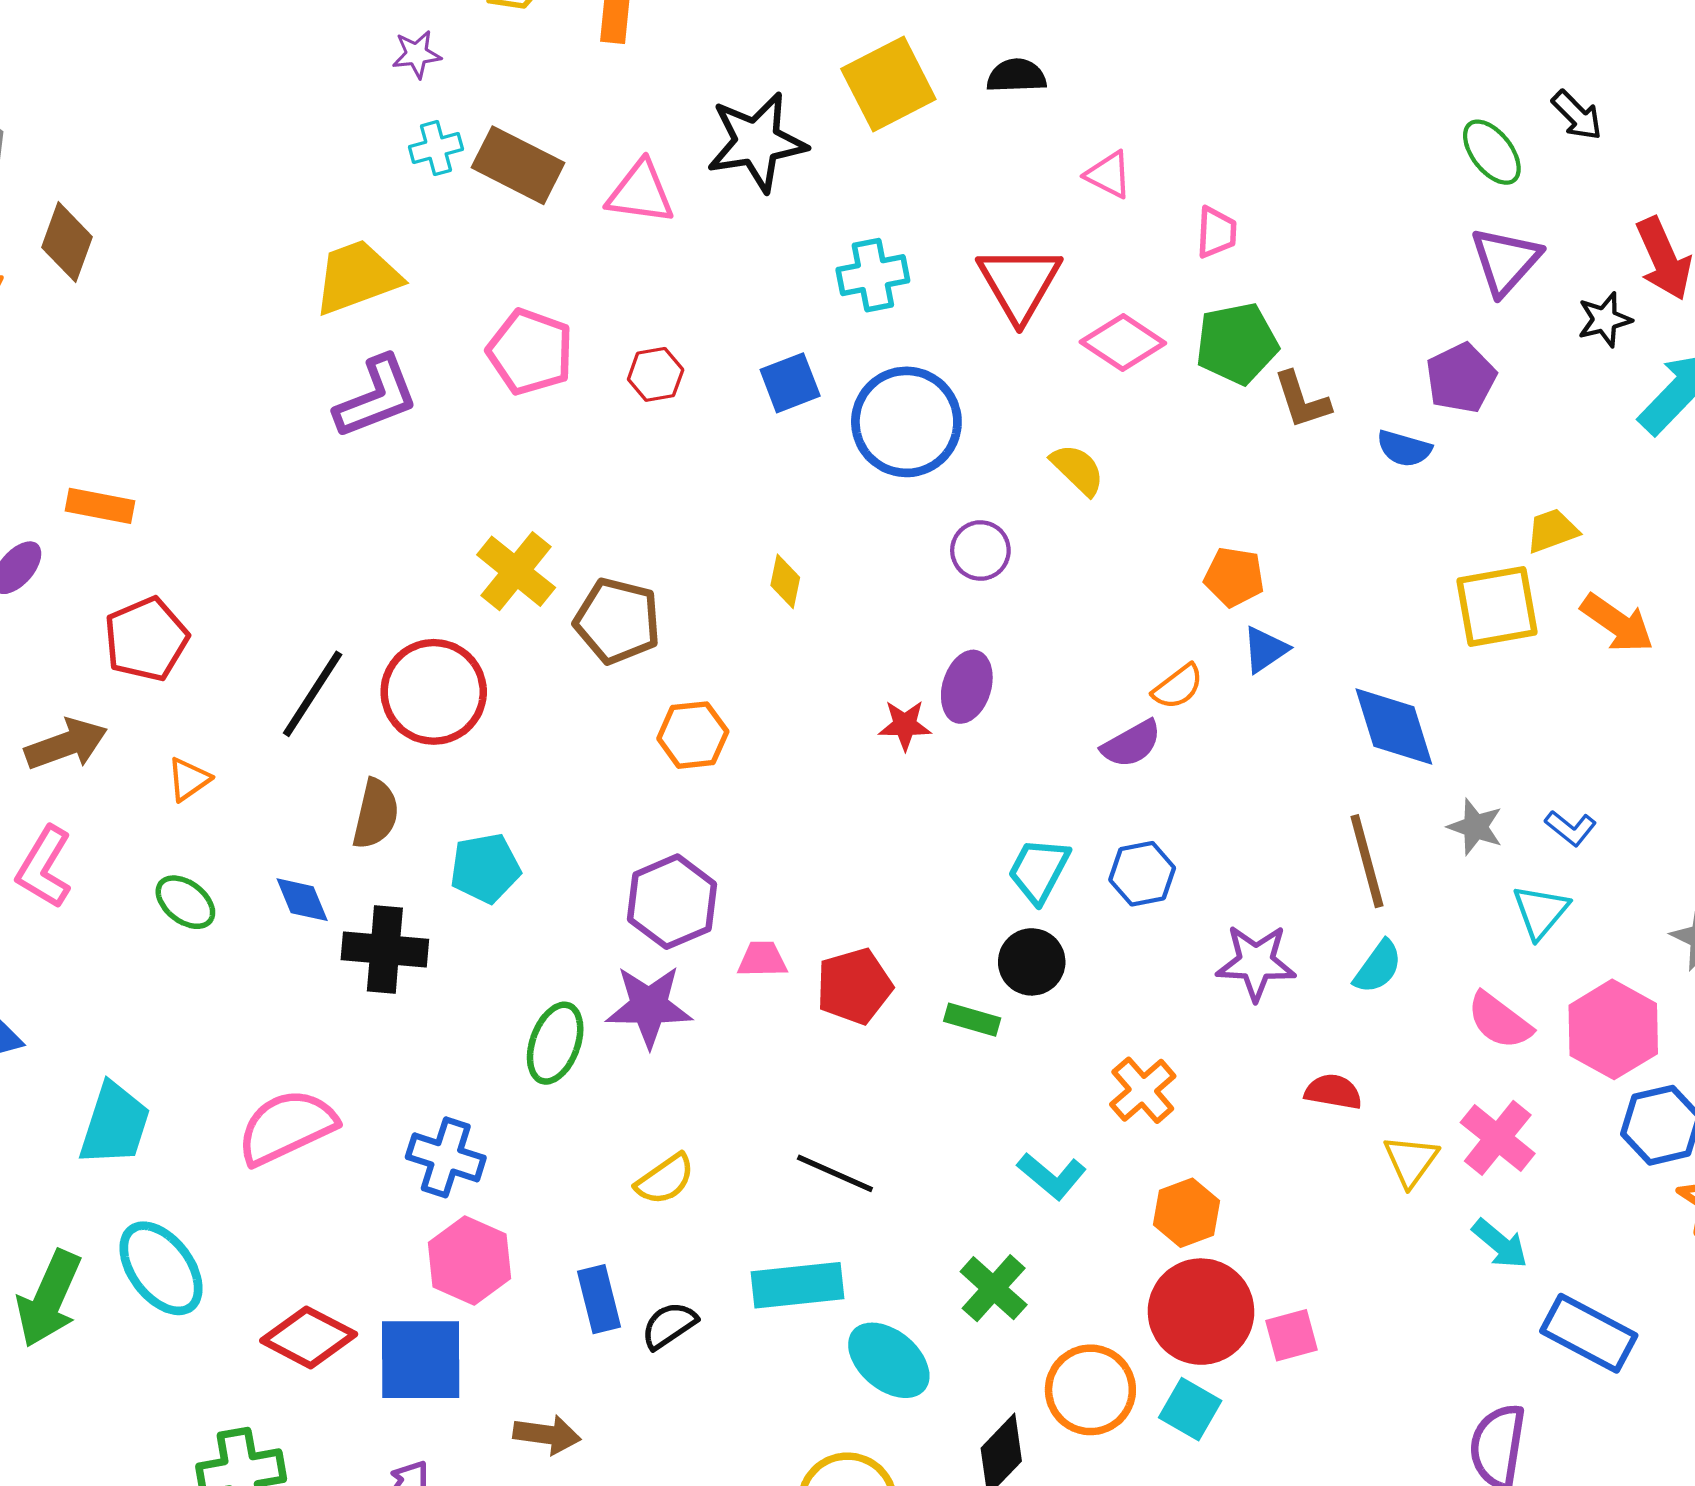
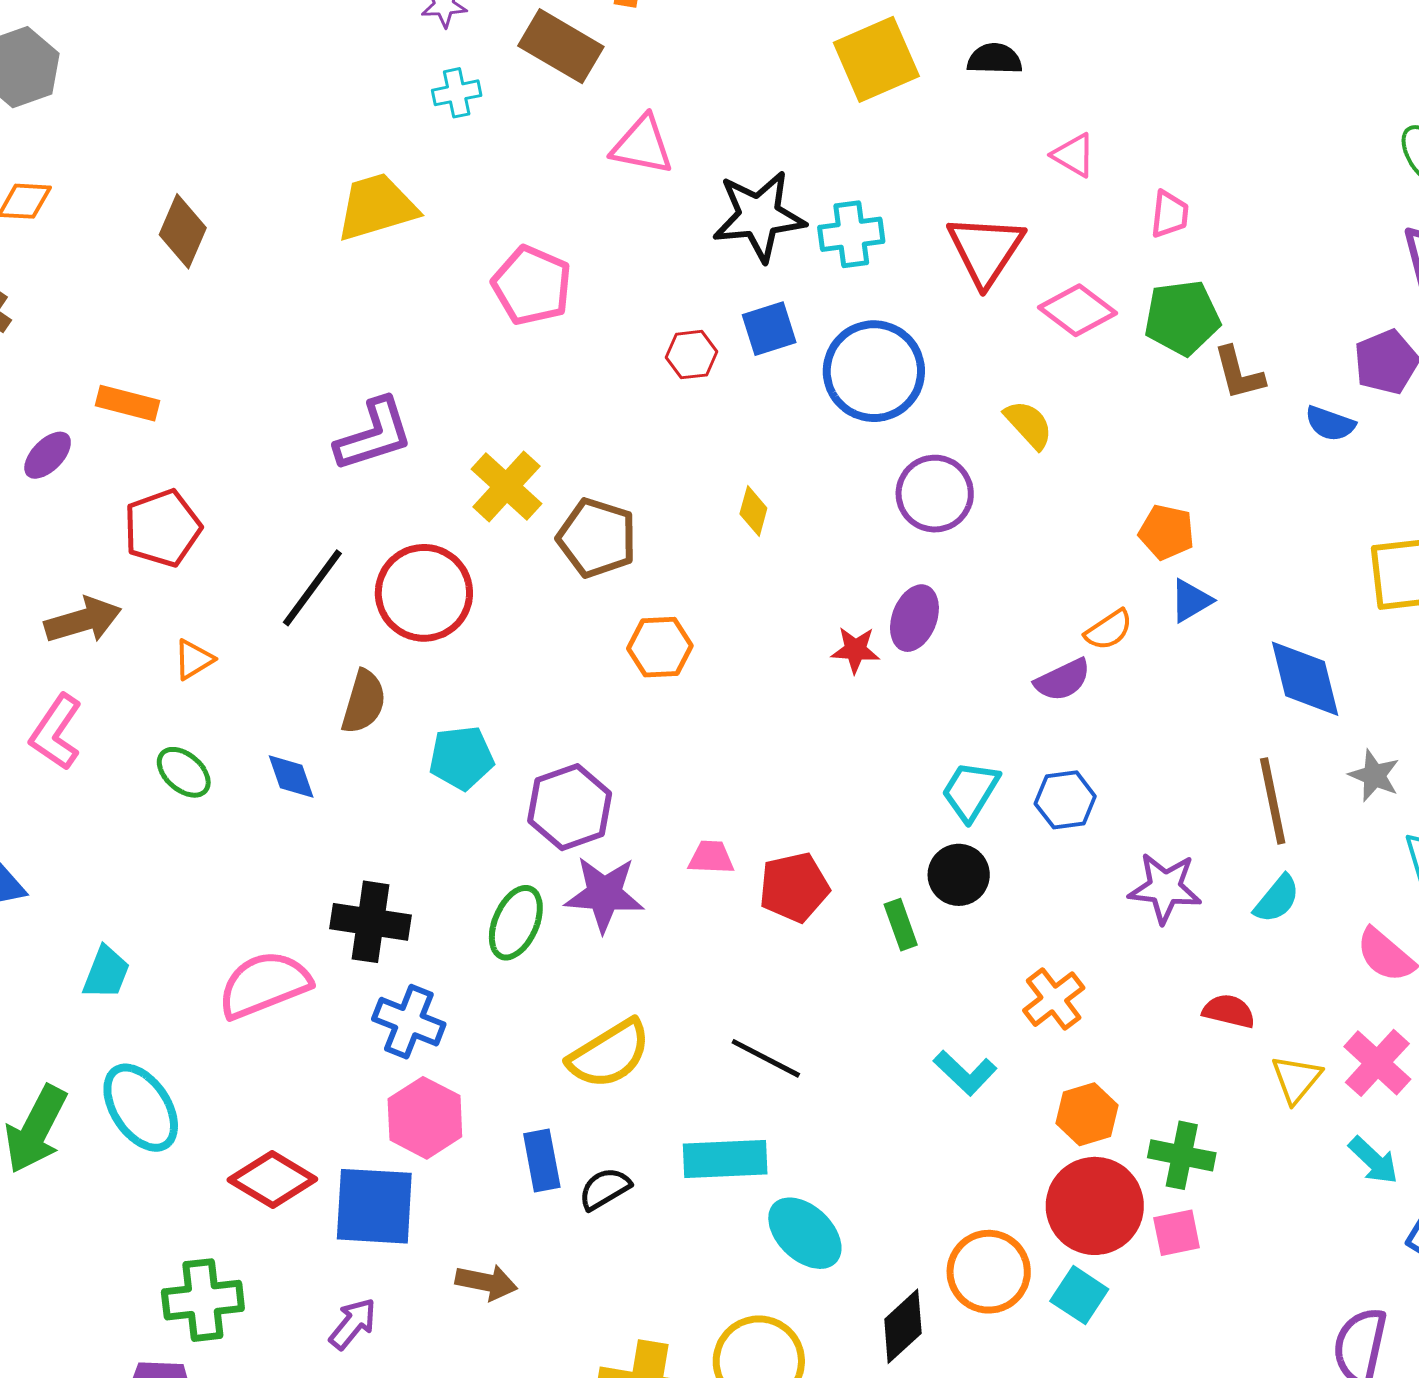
black star: (757, 142) -> (759, 216), moved
brown rectangle: (518, 165) -> (561, 46), moved
brown diamond: (67, 242) -> (183, 231), moved
red hexagon: (656, 374) -> (692, 355), moved
purple L-shape: (376, 397) -> (374, 435), moved
purple circle: (980, 550) -> (935, 494), size x1.4
purple hexagon: (672, 902) -> (570, 807), moved
black cross: (385, 950) -> (370, 922), moved
green rectangle: (972, 1020) -> (901, 925), turned 51
cyan trapezoid: (115, 1124) -> (106, 973), size x0.7
yellow semicircle: (665, 1179) -> (609, 1054), size x1.5
green cross: (994, 1288) -> (1182, 1155), moved, turned -34

